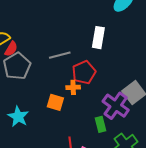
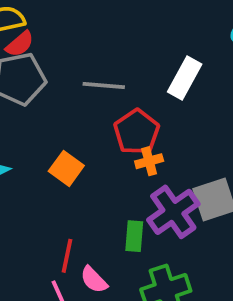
red pentagon: (84, 72) -> (137, 132), turned -30
orange cross: (73, 87) -> (149, 161), moved, turned -32

